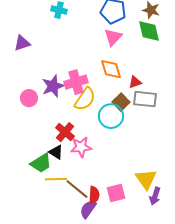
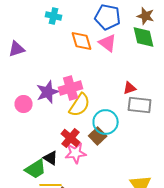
pink triangle: (113, 37) -> (108, 43), turned -36
orange diamond: (111, 69) -> (82, 41), moved
brown square: (121, 102) -> (98, 136), moved
red cross: (65, 132) -> (71, 138), moved

